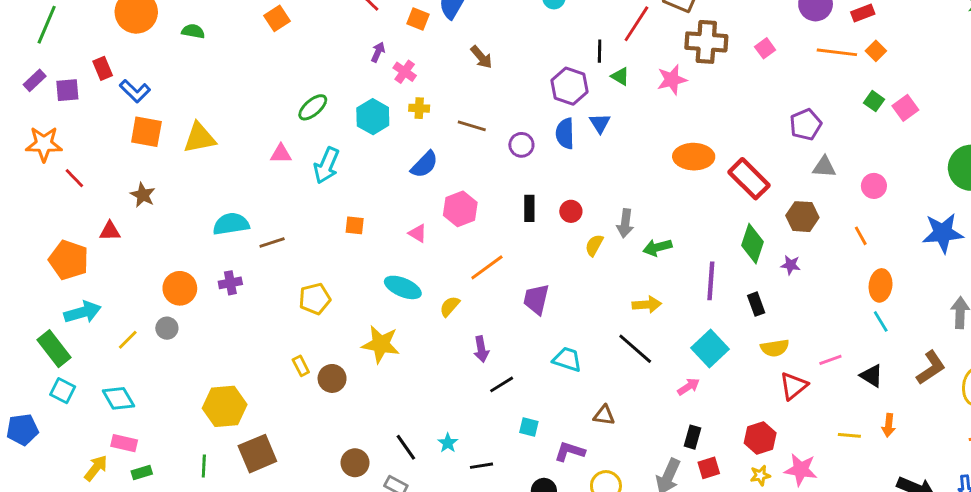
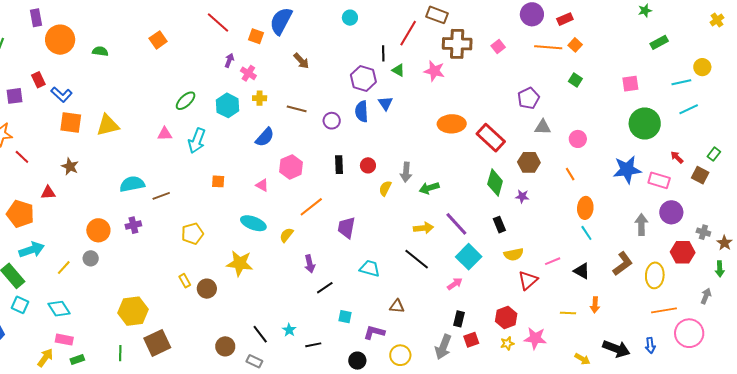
pink star: (672, 80) -> (434, 71), turned 30
pink square: (905, 108) -> (630, 84), moved, turned 30
purple line: (711, 281) -> (456, 224), moved, turned -44

